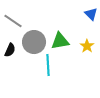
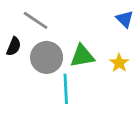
gray line: (13, 21) -> (36, 20), moved
black semicircle: (10, 50) -> (14, 46), moved

